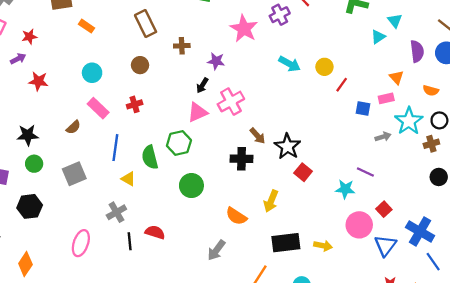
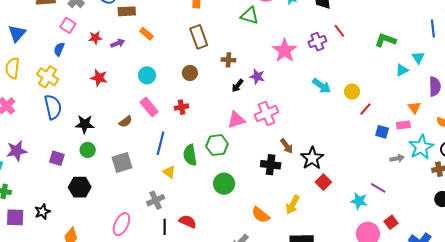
purple arrow: (18, 59) -> (118, 43), moved
black arrow: (202, 85) -> (238, 86), moved

